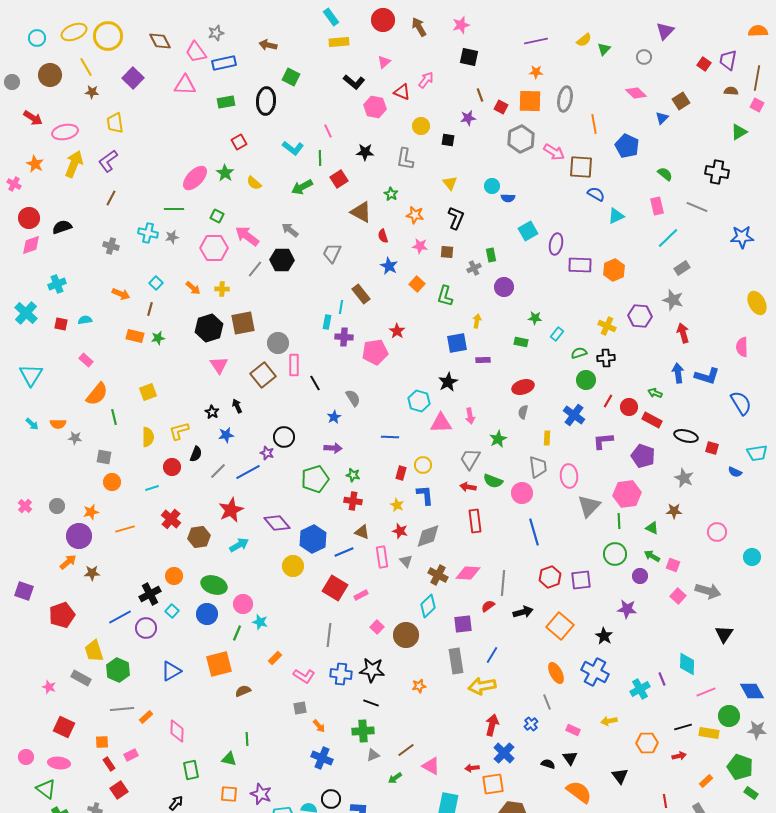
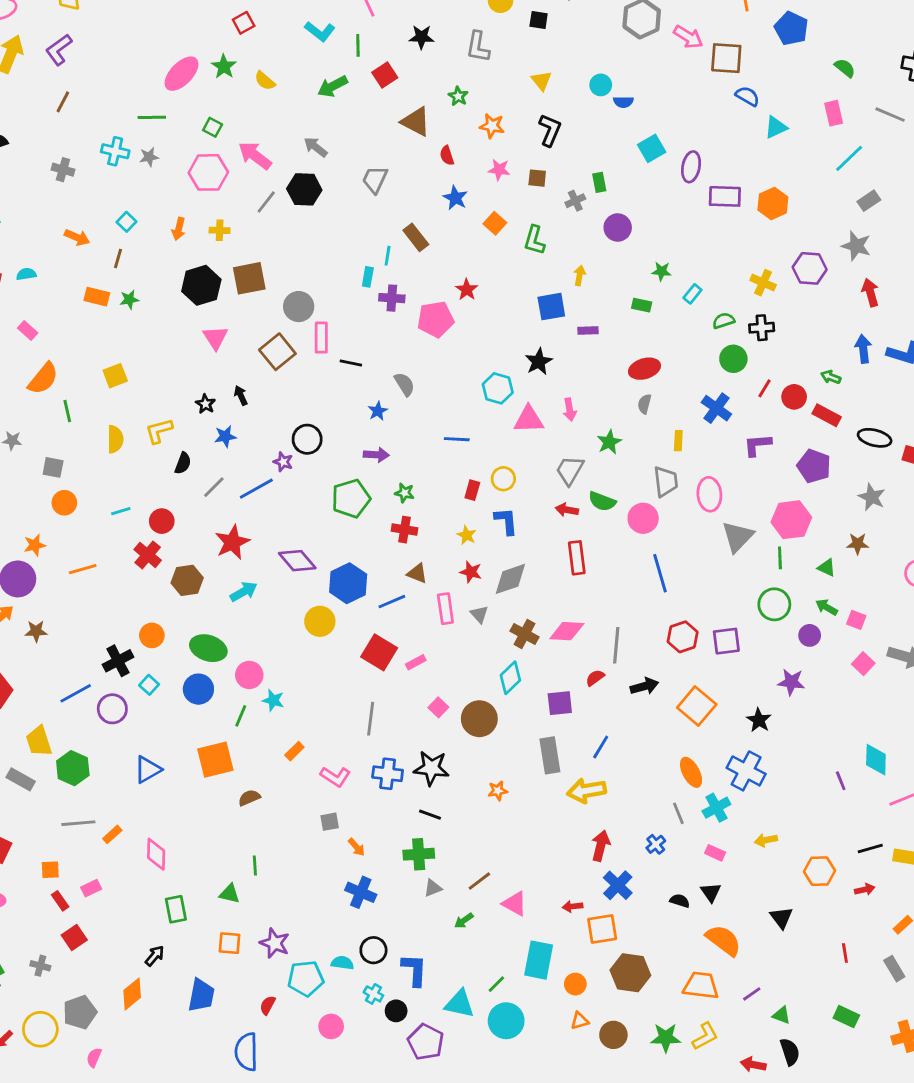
orange arrow: (193, 288) -> (179, 229), turned 63
black line: (315, 383) -> (351, 363), turned -49
red circle: (172, 467) -> (162, 521), moved
cyan cross: (640, 689) -> (716, 808), moved

